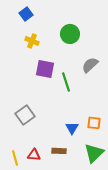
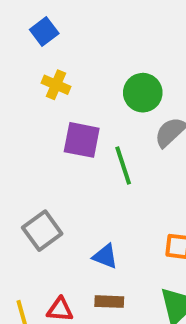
green circle: (70, 34) -> (143, 93), moved
blue triangle: (72, 128) -> (105, 256), moved, turned -40

